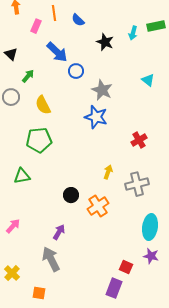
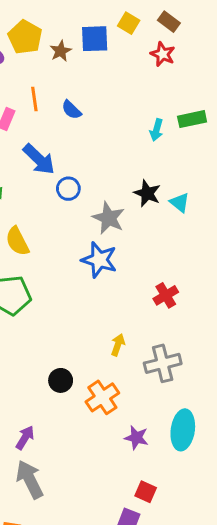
black star: (105, 42) -> (147, 193), moved
purple arrow: (59, 232) -> (25, 438), moved
purple star: (151, 256) -> (136, 438), moved

